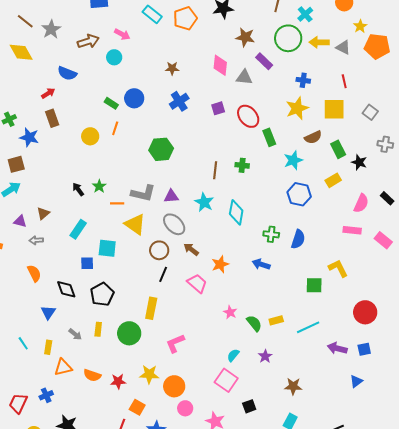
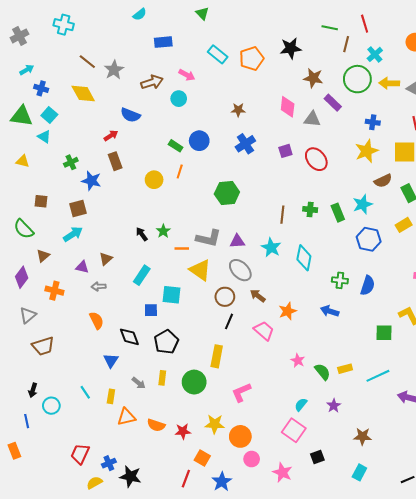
green rectangle: (269, 137) -> (338, 213), moved
blue cross: (46, 395) -> (109, 463), moved

